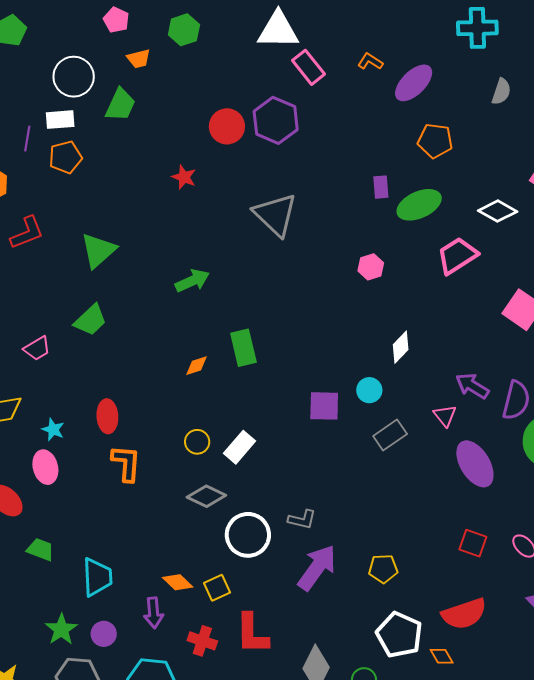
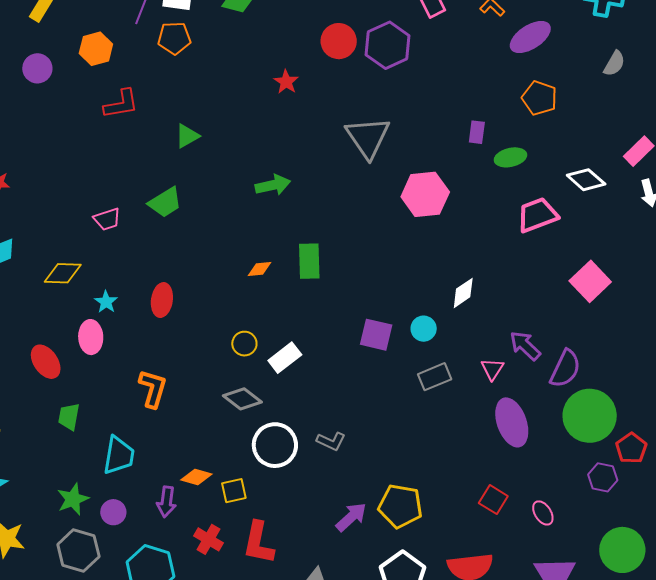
green ellipse: (419, 205) -> (510, 157), size x0.7
green triangle: (98, 250) -> (187, 136), size x0.7
pink hexagon: (371, 267) -> (425, 194), moved, size x1.8
orange L-shape: (126, 463) -> (153, 389), moved
green trapezoid: (40, 550) -> (69, 417), turned -112
purple arrow: (317, 568) -> (351, 517), moved, size x0.7
yellow pentagon: (383, 569) -> (400, 506), size x1.5
orange diamond: (178, 582) -> (196, 477), turned -40

